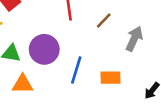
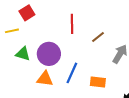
orange triangle: (23, 84) -> (45, 79), moved

